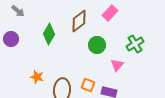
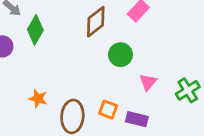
green diamond: (49, 34) -> (35, 30), moved
green cross: (135, 44) -> (188, 90), moved

